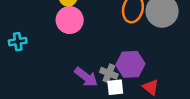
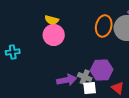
purple arrow: (86, 77) -> (67, 80), turned -48

